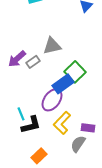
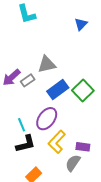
green square: (75, 72) -> (83, 91), moved
blue rectangle: (63, 84) -> (58, 90), moved
cyan line: (21, 114) -> (22, 125), moved

